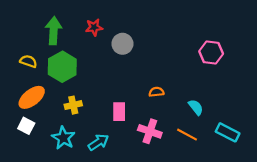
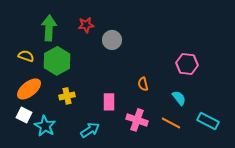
pink hexagon: (211, 53) -> (187, 64), moved
orange semicircle: (156, 92) -> (143, 84), turned -96
cyan star: (63, 138) -> (45, 126), moved

